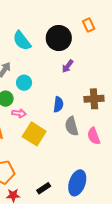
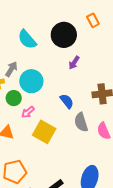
cyan circle: (24, 83) -> (31, 81), size x1.5
blue semicircle: (58, 104) -> (67, 101), turned -42
pink arrow: (19, 113) -> (28, 112), turned 136

